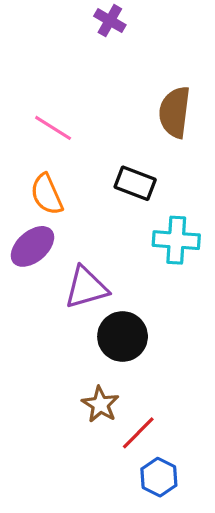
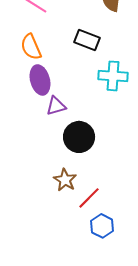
purple ellipse: (32, 246) -> (40, 80), moved, turned -64
purple triangle: (86, 288) -> (56, 106), size x0.7

